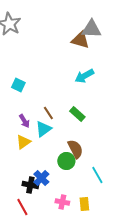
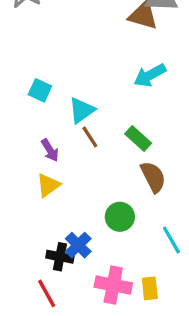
cyan triangle: (43, 129) -> (82, 110), moved
brown semicircle: (75, 149) -> (153, 177), moved
pink cross: (62, 202) -> (113, 285), size x1.5

